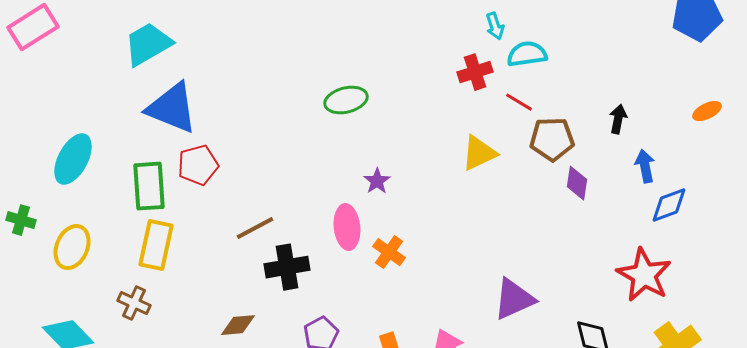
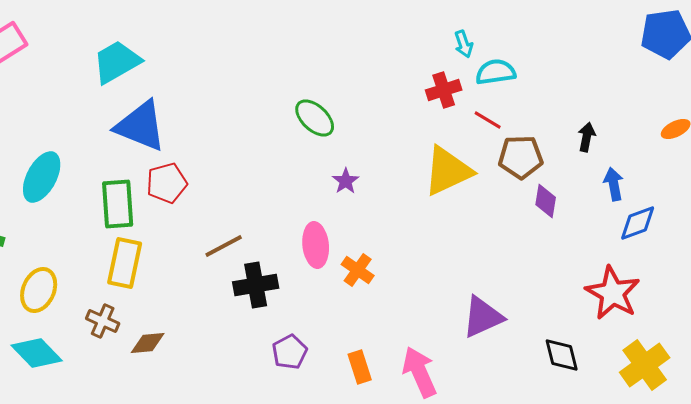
green ellipse: (346, 100) -> (315, 118), turned 57
yellow triangle: (479, 153) -> (448, 171), size x1.4
purple star: (377, 181) -> (346, 181), moved
yellow ellipse: (72, 247) -> (39, 290), moved
brown diamond: (238, 325) -> (148, 343), moved

